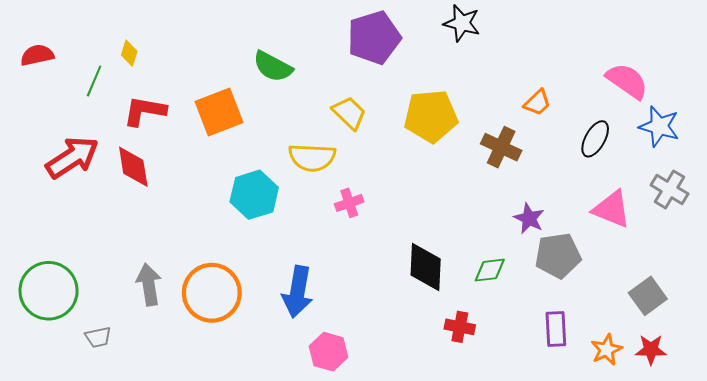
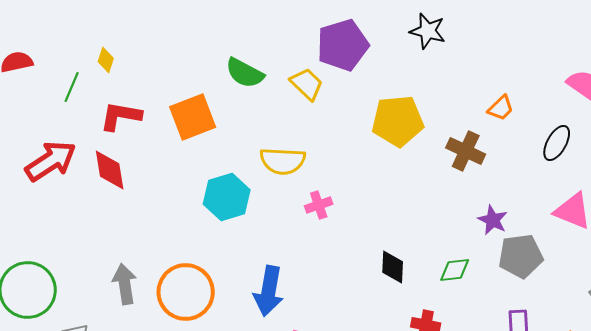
yellow trapezoid: (349, 113) -> (307, 84), moved
black diamond: (426, 267) -> (393, 267), size x0.7

